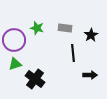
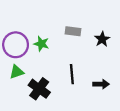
green star: (37, 28) -> (41, 44), moved
black line: (73, 53) -> (72, 74), moved

